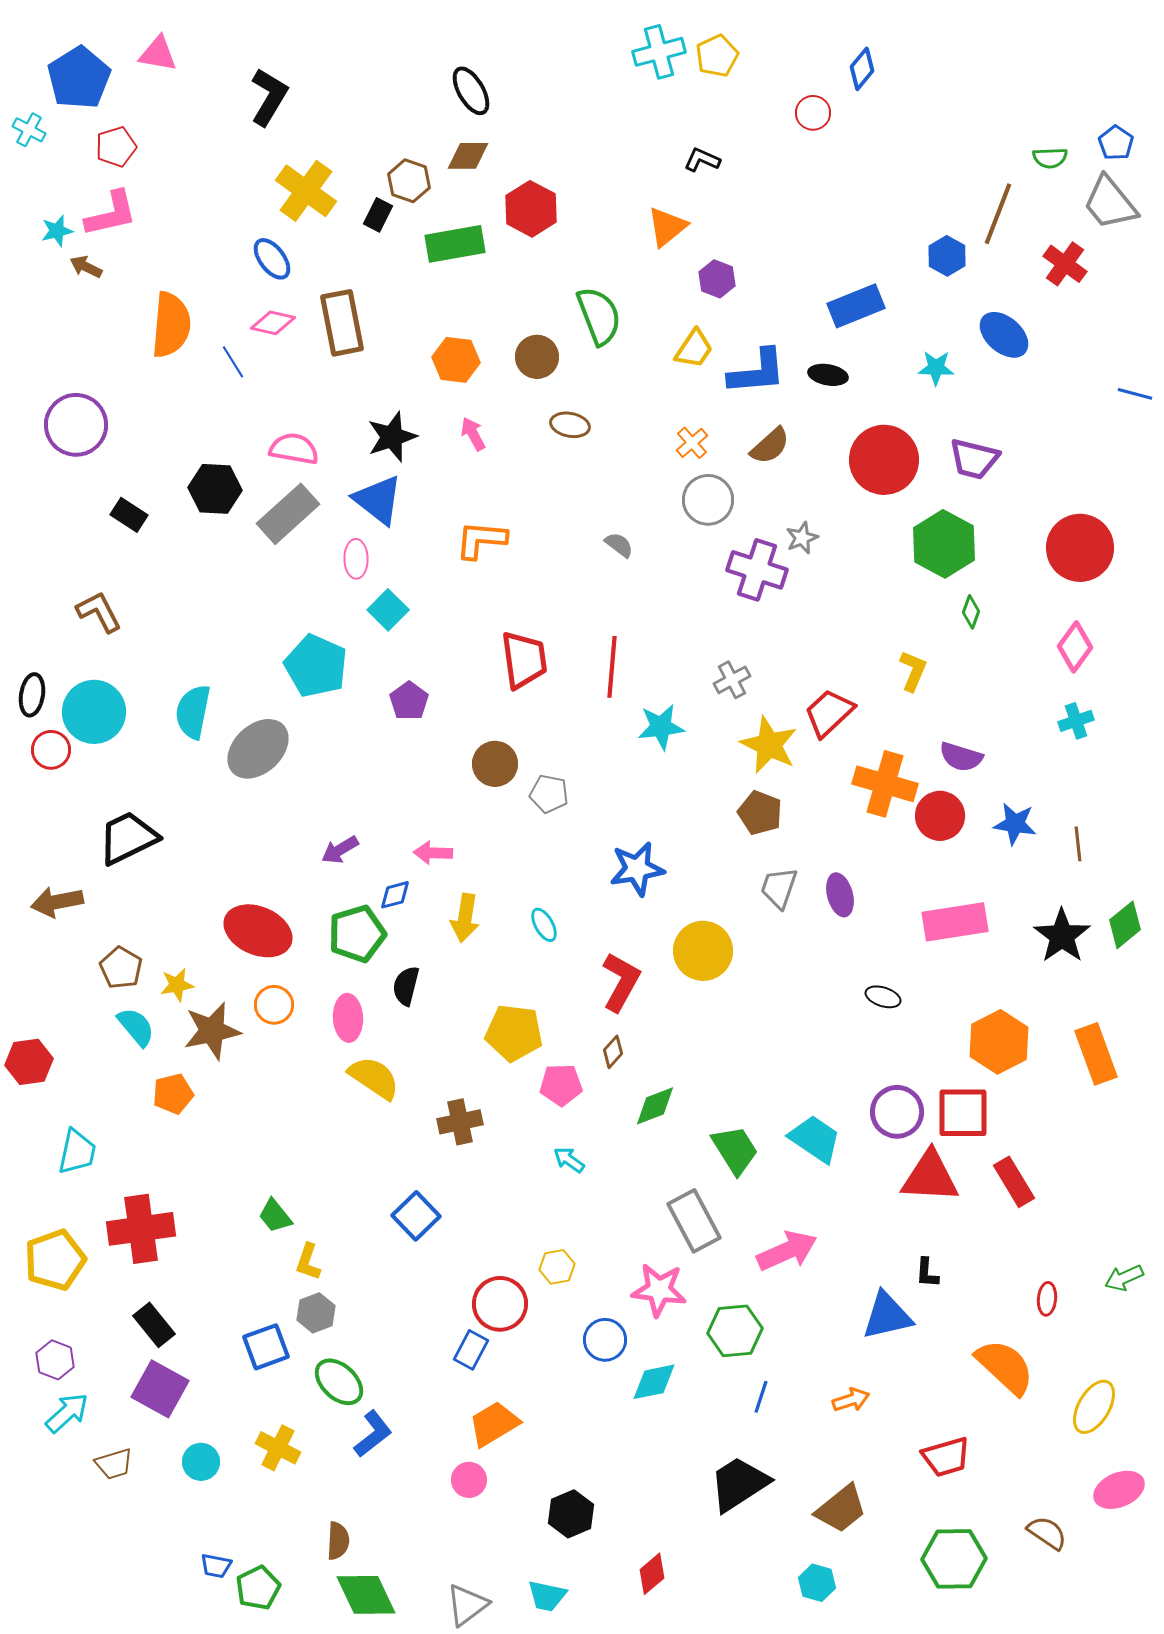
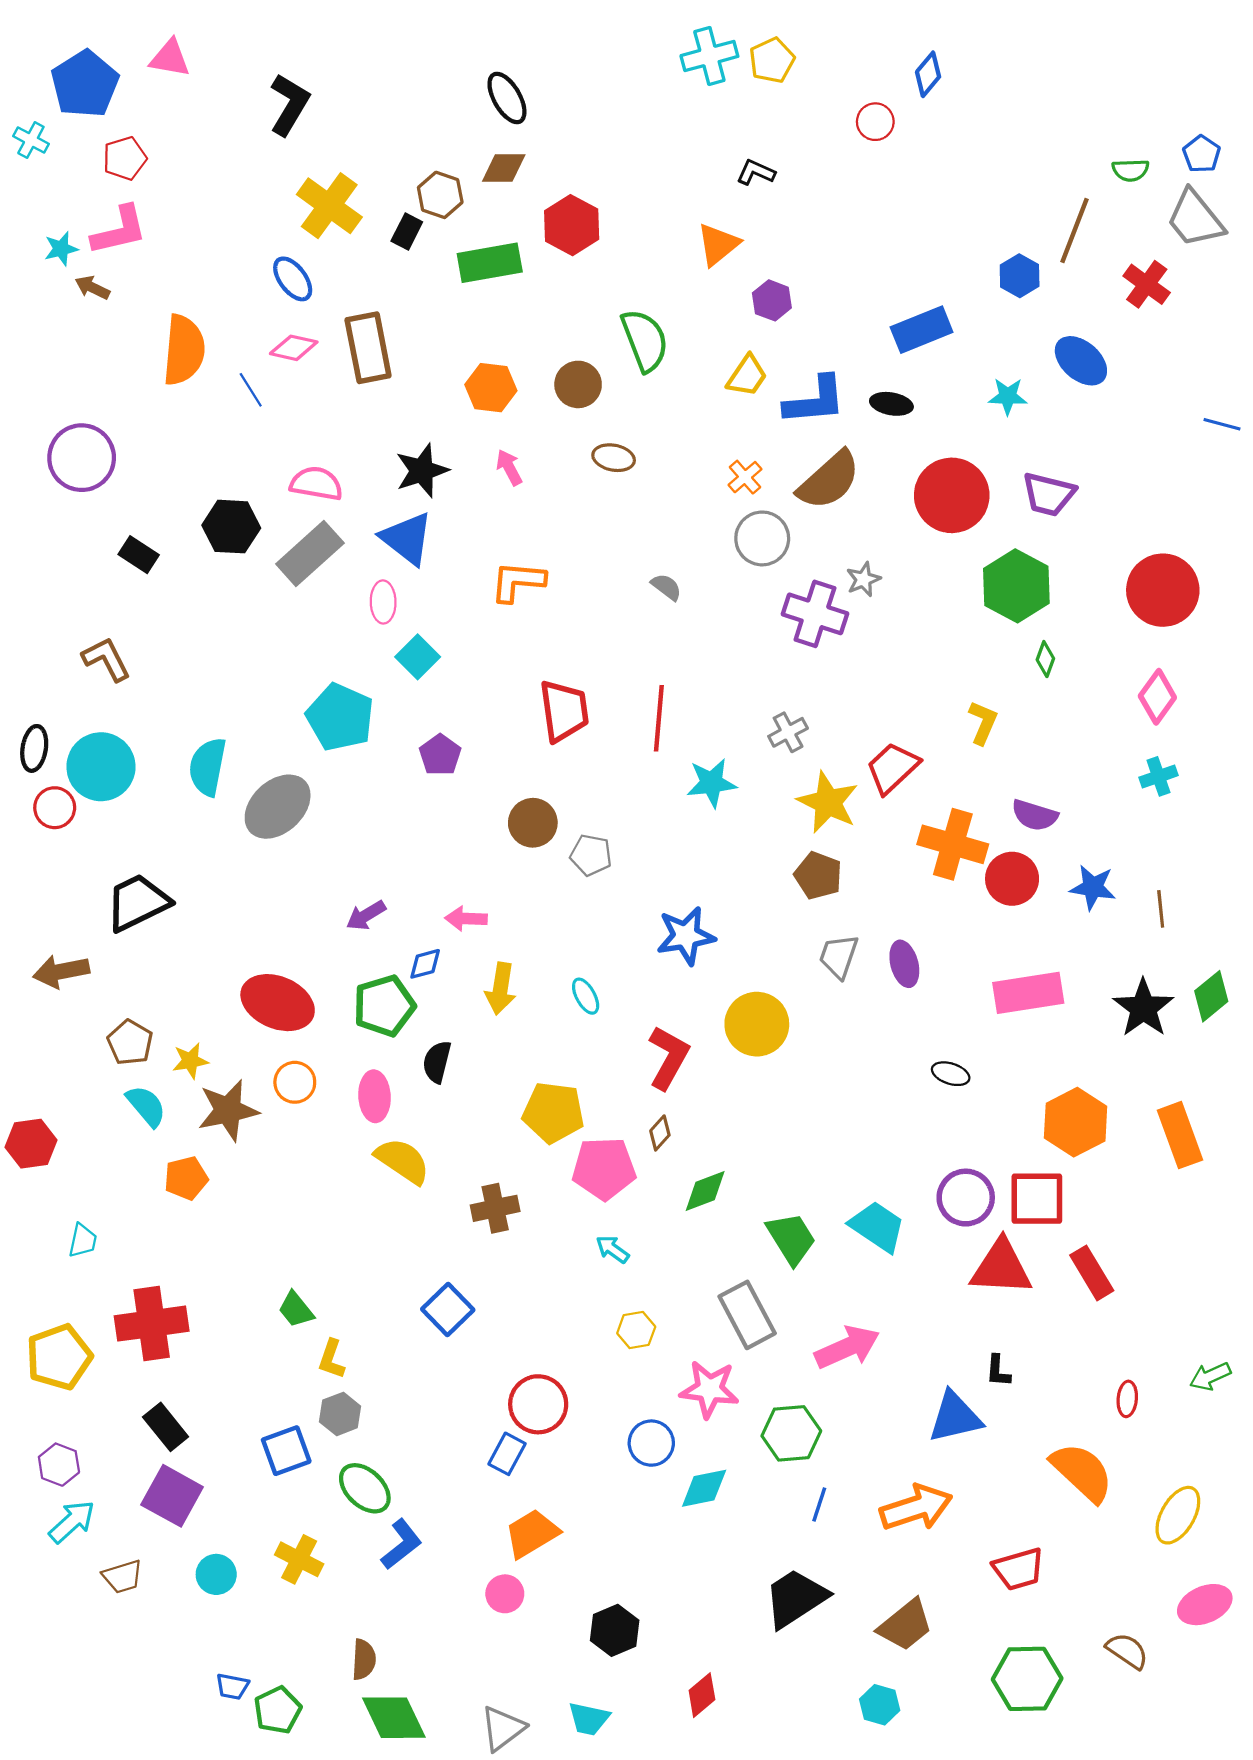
brown semicircle: (770, 446) -> (829, 480), size x1.5
pink pentagon: (561, 1085) -> (604, 1168), size x1.4
cyan trapezoid: (77, 1152) -> (83, 1241), size x0.7
yellow hexagon: (557, 1267) -> (636, 1330), moved
orange arrow: (851, 1400) -> (916, 1508), size x1.8

